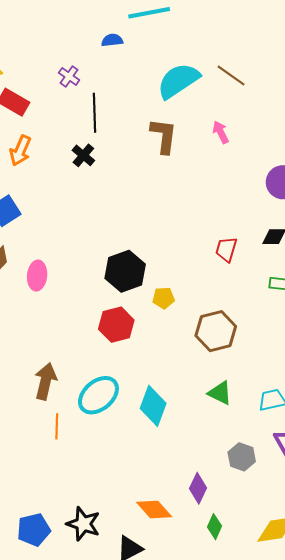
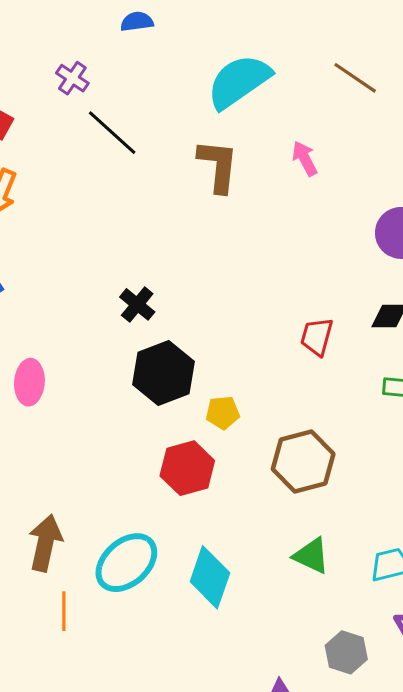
brown line: (231, 76) -> (355, 78), moved
black line: (94, 113) -> (112, 133), turned -45
black cross: (83, 155) -> (137, 304), moved
red hexagon: (116, 325) -> (187, 468), moved

